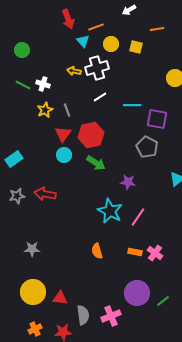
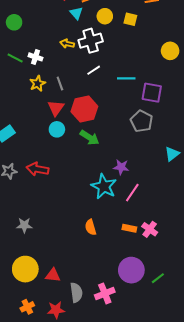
purple star: (128, 182) -> (121, 167), moved

